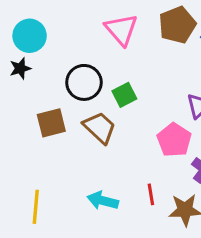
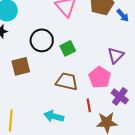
brown trapezoid: (100, 128) -> (67, 81), moved, turned -30
red line: (151, 194) -> (89, 105), moved

